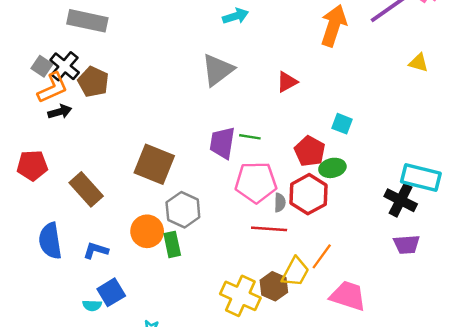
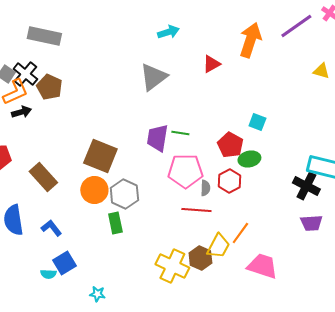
red triangle: (287, 82) -> (211, 64), moved
red hexagon: (309, 194) -> (229, 181), size x0.7
orange circle: (147, 231) -> (94, 190), moved
blue L-shape: (96, 250) -> (51, 228), turned 35

